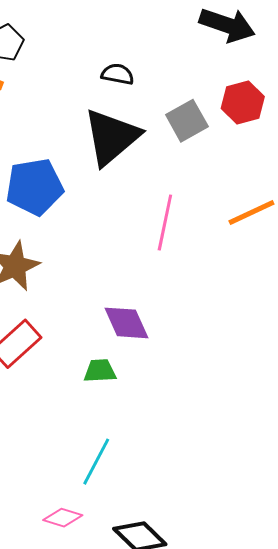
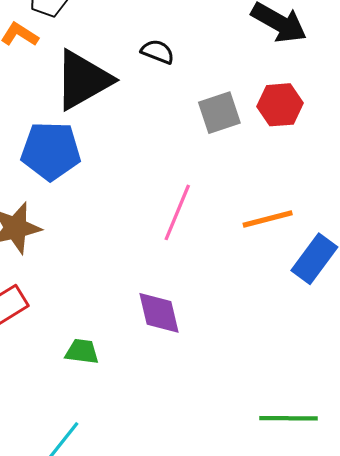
black triangle: (112, 137) -> (83, 80), moved
purple diamond: (126, 323) -> (159, 313), moved

